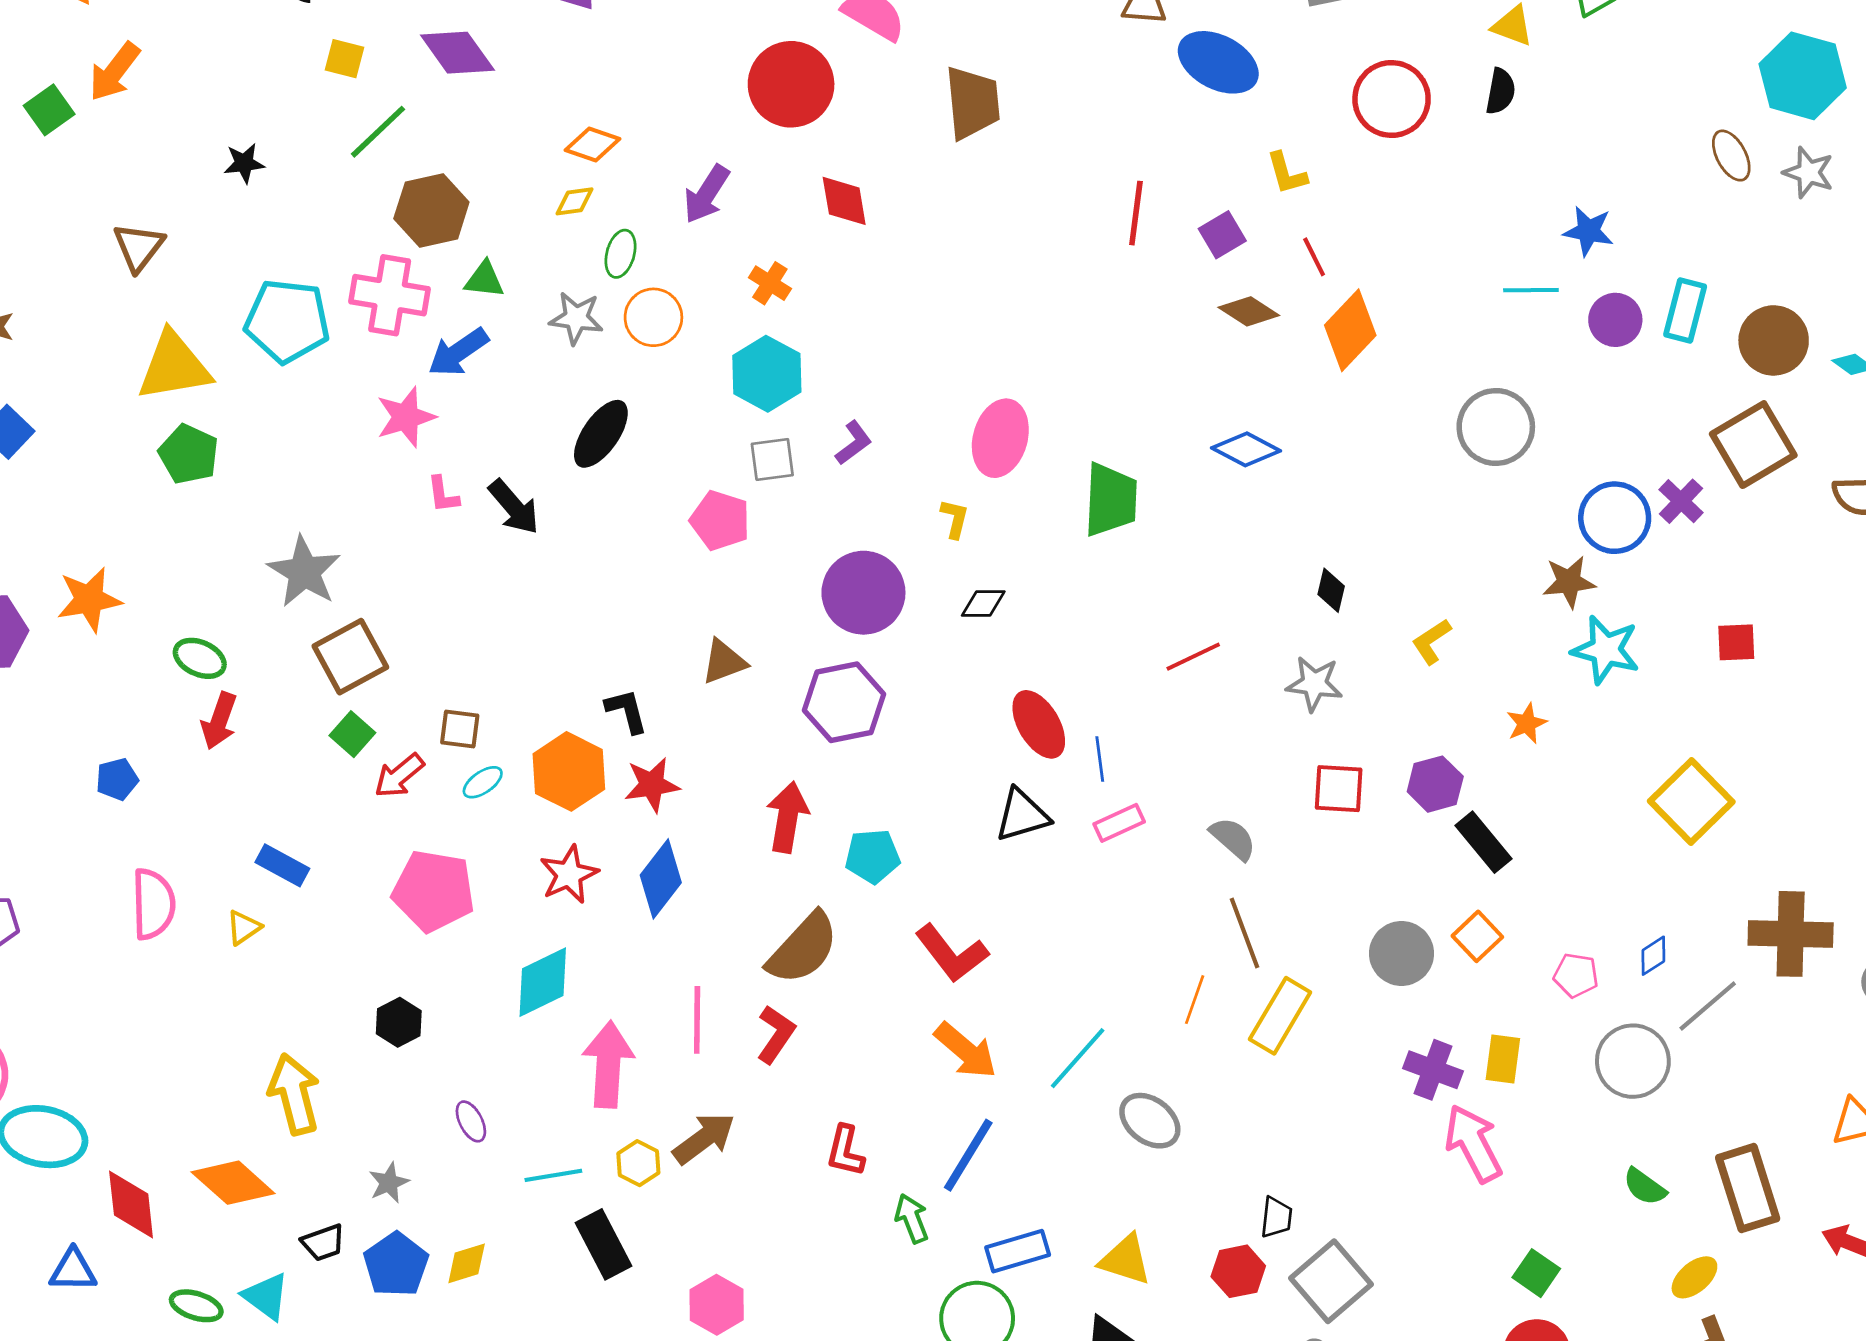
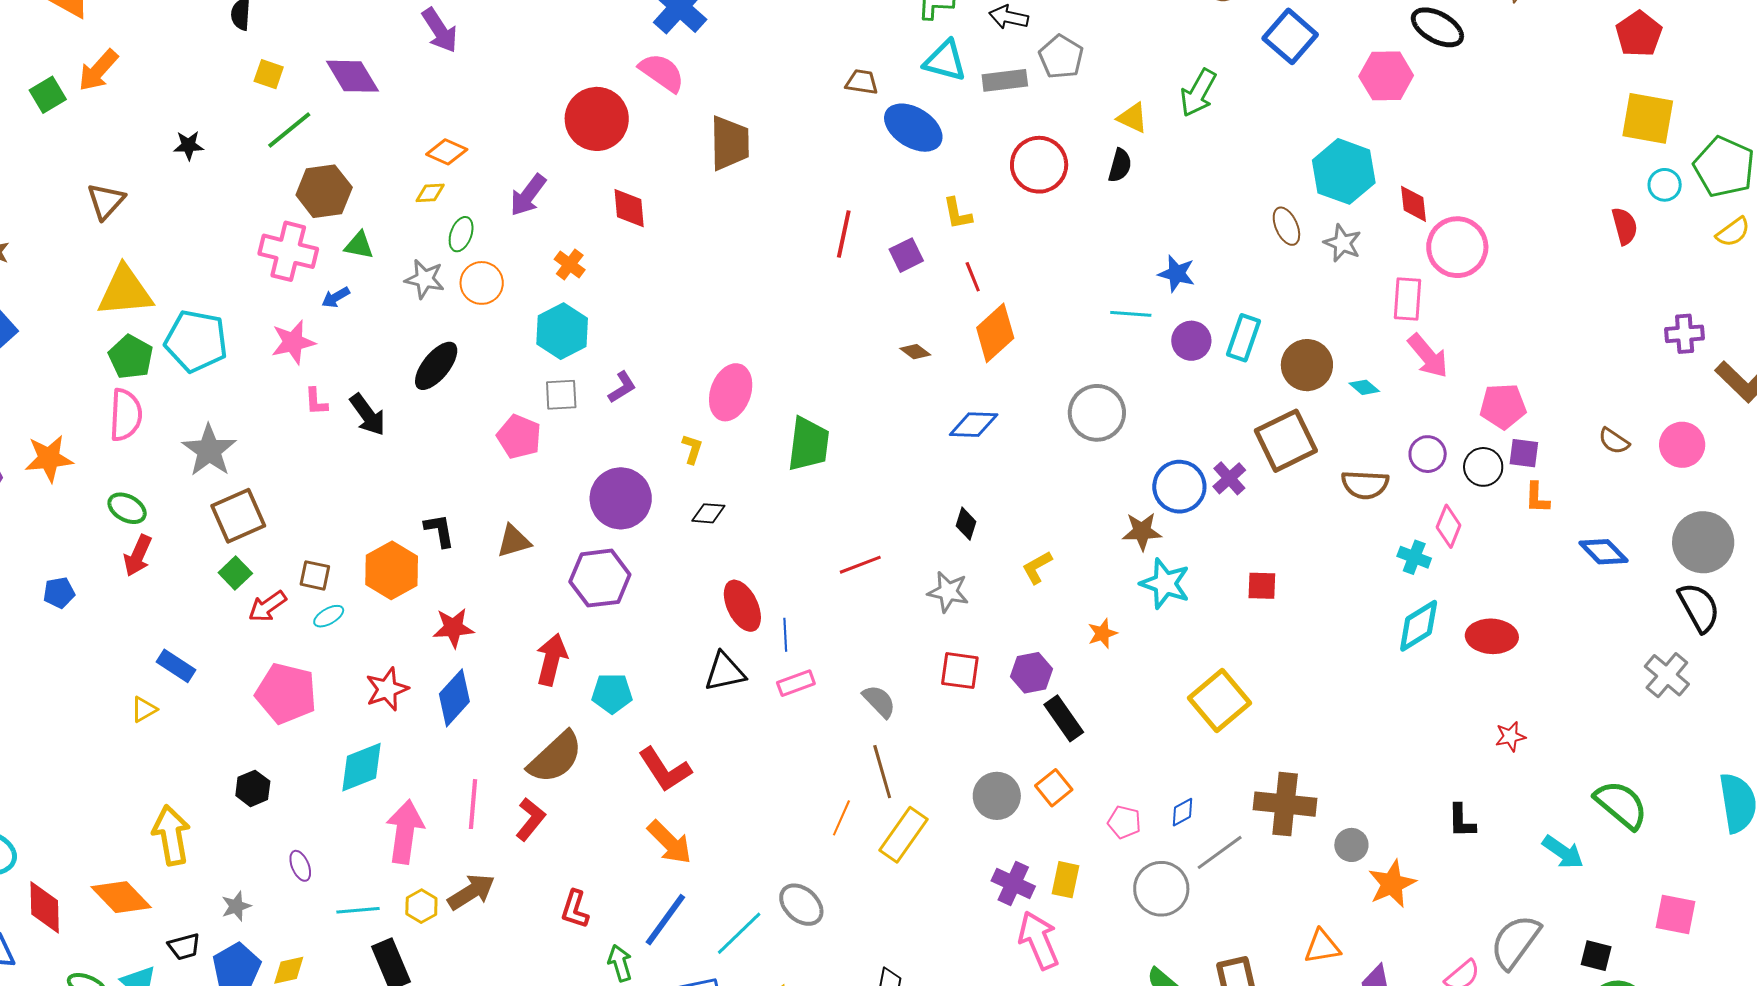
brown diamond: (1249, 311) -> (915, 352), moved, size x0.7
cyan pentagon: (287, 321) -> (196, 341), moved
blue arrow: (458, 352) -> (336, 297), size x0.6
blue diamond: (1246, 449) -> (974, 425), moved, turned -30
black L-shape: (627, 711) -> (439, 530), moved
orange hexagon: (569, 771) -> (392, 570), moved
pink semicircle: (153, 904) -> (126, 415), moved
cyan line: (1078, 1058) -> (739, 933), moved

